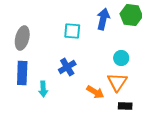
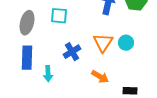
cyan square: (72, 31) -> (59, 16), moved
orange triangle: (117, 82) -> (103, 43), moved

